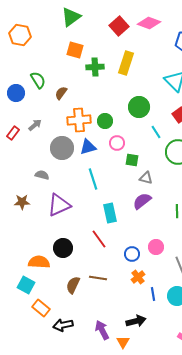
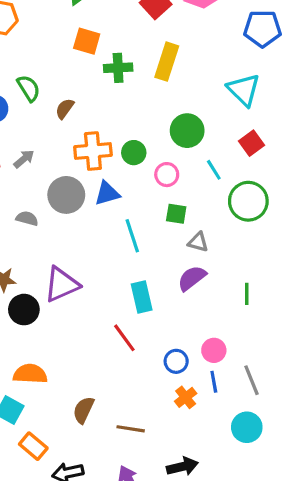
pink circle: (117, 143) -> (167, 175), moved
gray semicircle: (42, 175) -> (27, 218), moved
cyan line: (93, 179) -> (132, 236), moved
black circle: (63, 248) -> (24, 310), moved
brown line: (98, 278) -> (131, 429), moved
blue line: (153, 294) -> (214, 382), moved

